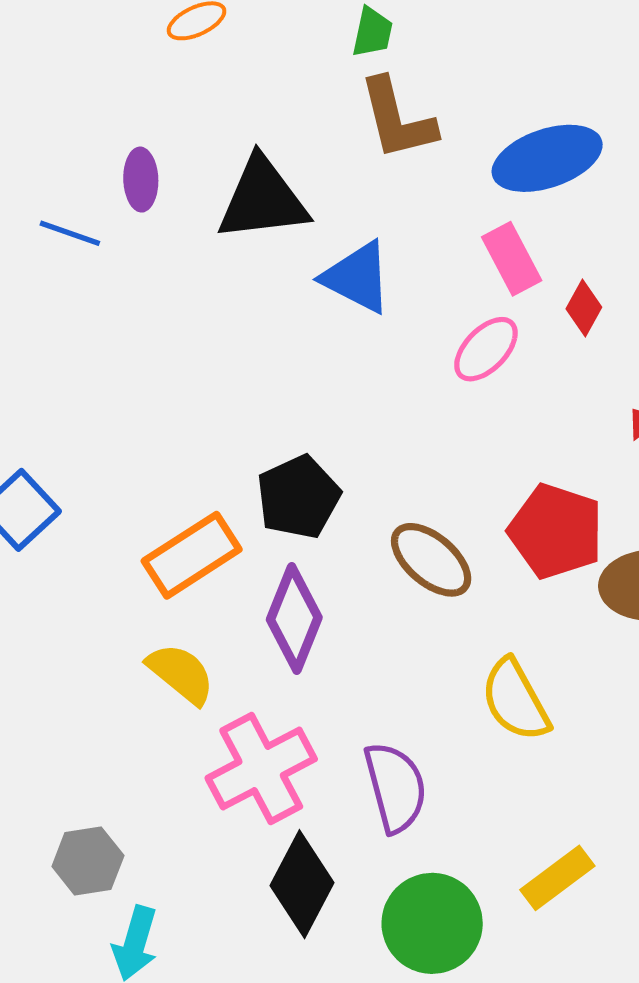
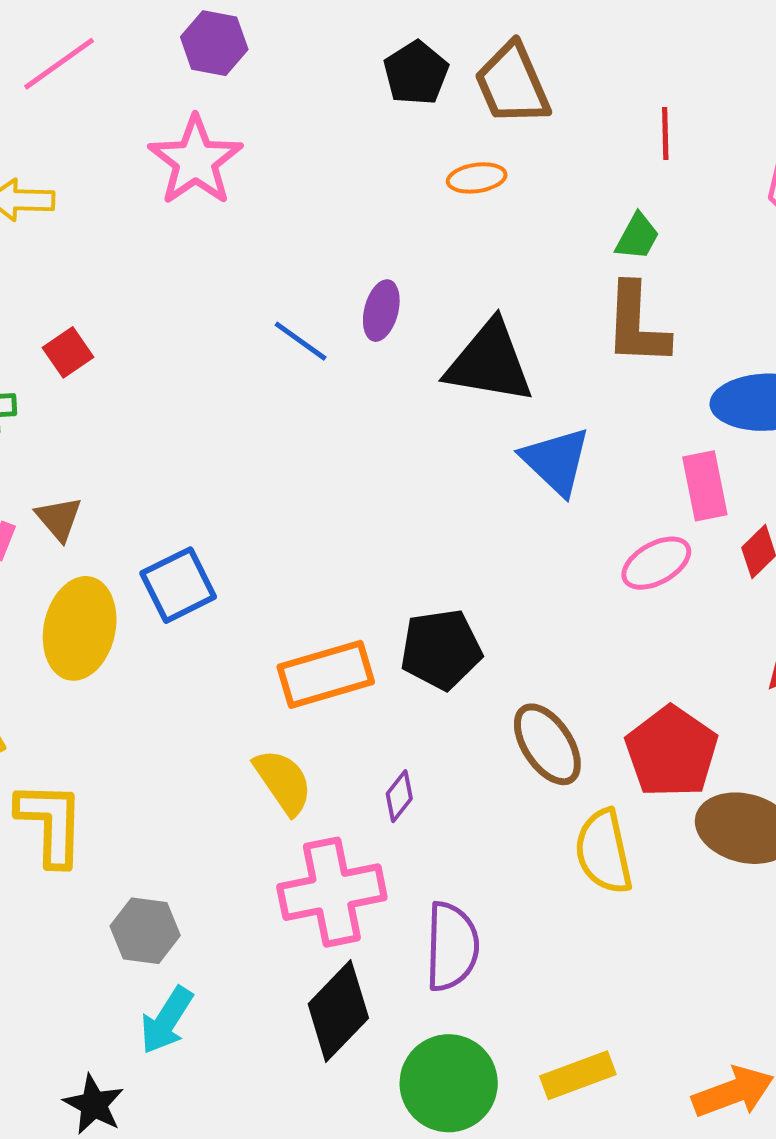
purple diamond: (294, 619) -> (399, 796), moved, size x0.5
yellow semicircle: (515, 700) -> (604, 852), moved

